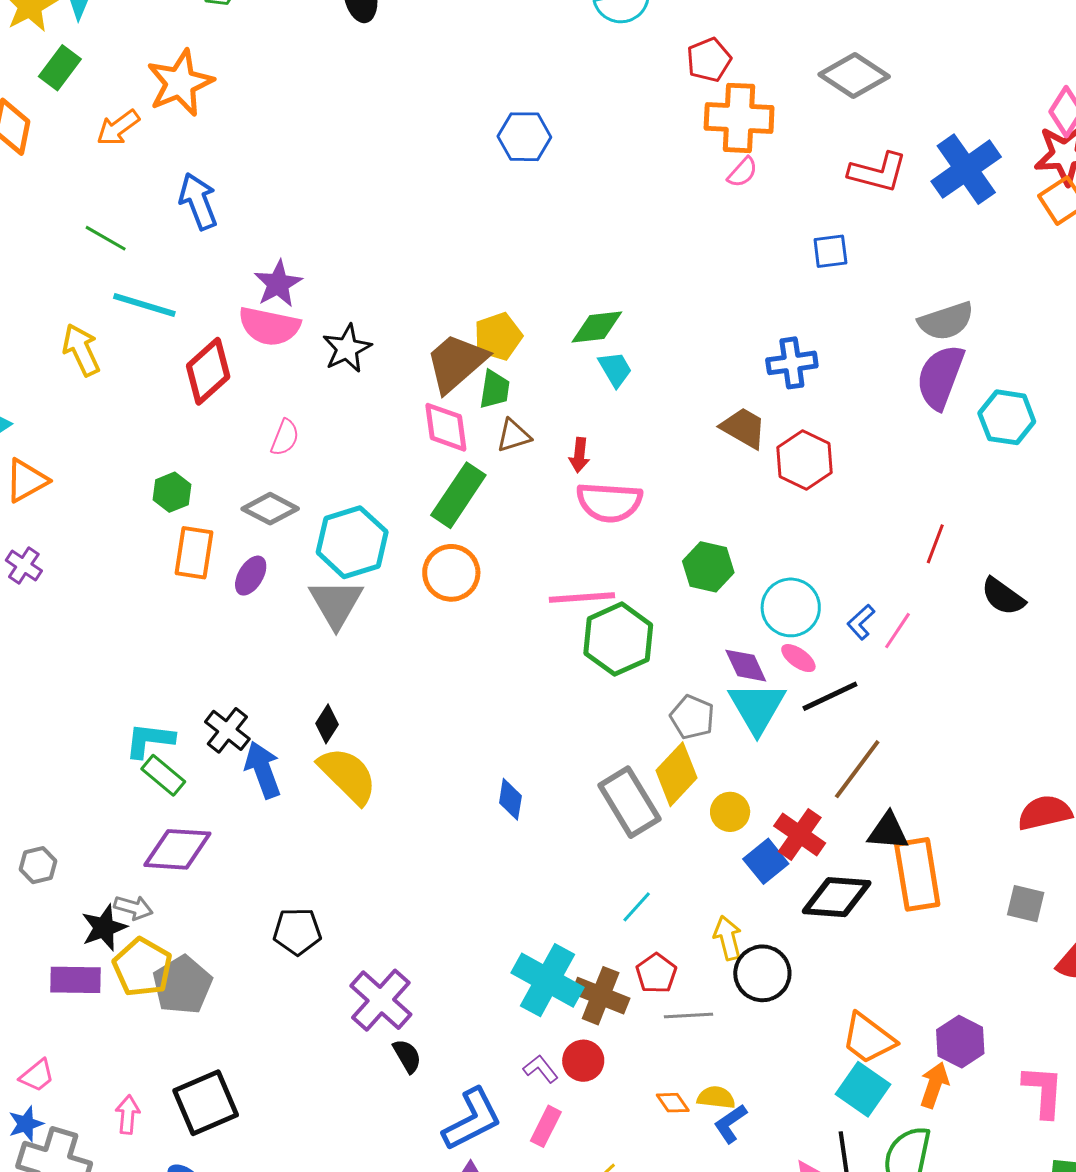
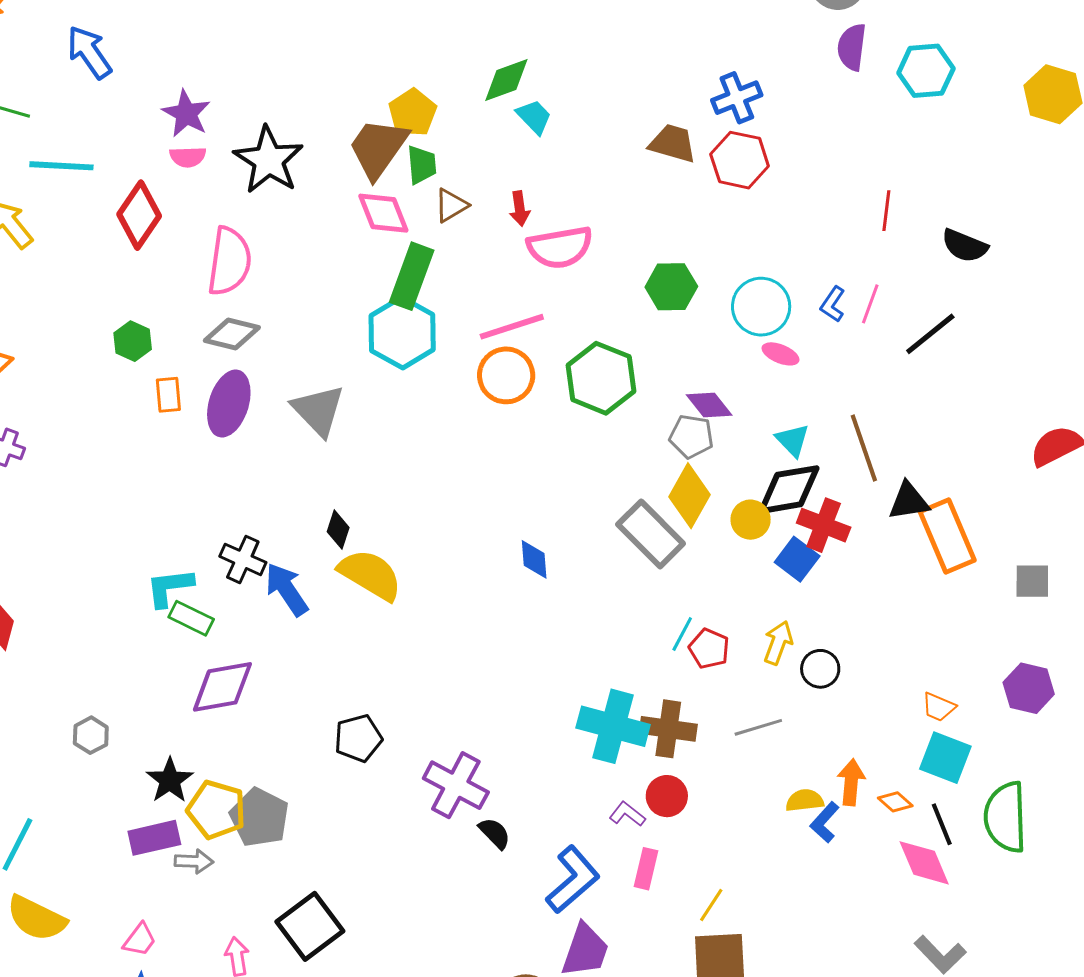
pink semicircle: (269, 326) -> (188, 157), size x0.6
black star: (347, 348) -> (269, 160), size x1.4
blue cross: (792, 363) -> (737, 98), moved
purple semicircle: (940, 377) -> (852, 47), size x0.7
pink semicircle: (285, 438) -> (229, 261), size x1.8
cyan hexagon: (352, 542) -> (402, 333), moved
orange rectangle: (194, 553) -> (168, 395), size x0.7
orange circle: (451, 573) -> (506, 375), moved
purple ellipse: (251, 576) -> (229, 404), size x1.6
pink line: (582, 598) -> (512, 327), moved
purple diamond: (746, 666) -> (709, 405), moved
black line: (830, 696) -> (930, 334), moved
cyan triangle: (757, 707) -> (792, 440), moved, size x0.6
brown line: (857, 769) -> (864, 448), turned -42
black diamond: (837, 897) -> (789, 490), moved
gray square: (1026, 904) -> (1032, 581), moved
gray arrow: (133, 908) -> (194, 861), moved
yellow arrow: (728, 938) -> (778, 643), turned 48
red pentagon: (656, 973) -> (709, 649), moved
black circle: (762, 973) -> (820, 669), size x0.7
orange trapezoid: (868, 1039) -> (939, 707), size x0.6
orange arrow: (934, 1085) -> (851, 782), moved
orange diamond: (673, 1103) -> (895, 802), moved

